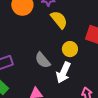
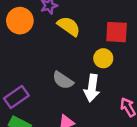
yellow circle: (70, 49) -> (103, 58), moved

